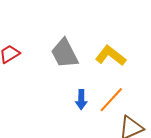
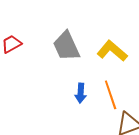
orange line: (111, 100) -> (111, 95), turned -64

